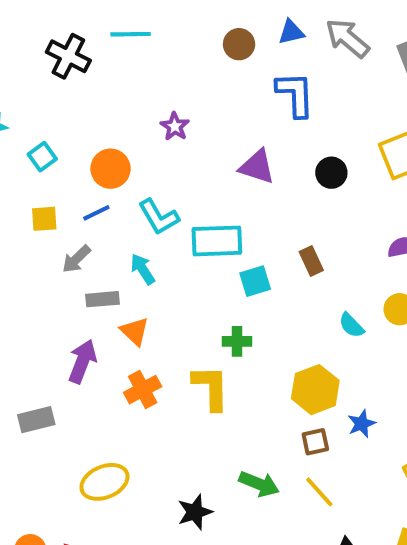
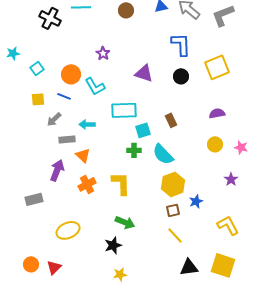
brown circle: (239, 44) -> (126, 10), moved
blue L-shape: (295, 94) -> (181, 44), moved
blue line: (96, 213) -> (64, 96), turned 48
cyan L-shape: (159, 217) -> (95, 86), moved
cyan arrow: (143, 269) -> (87, 124), turned -56
cyan semicircle: (351, 325) -> (163, 154), moved, size x1.6
green cross: (237, 341) -> (134, 150), moved
green arrow: (259, 484) -> (125, 222), moved

